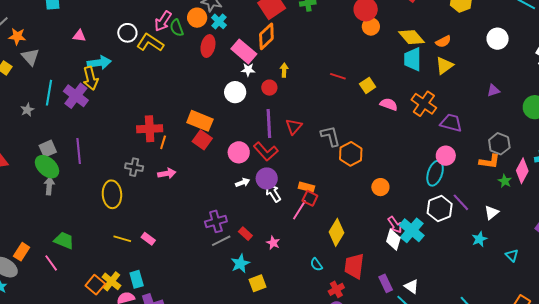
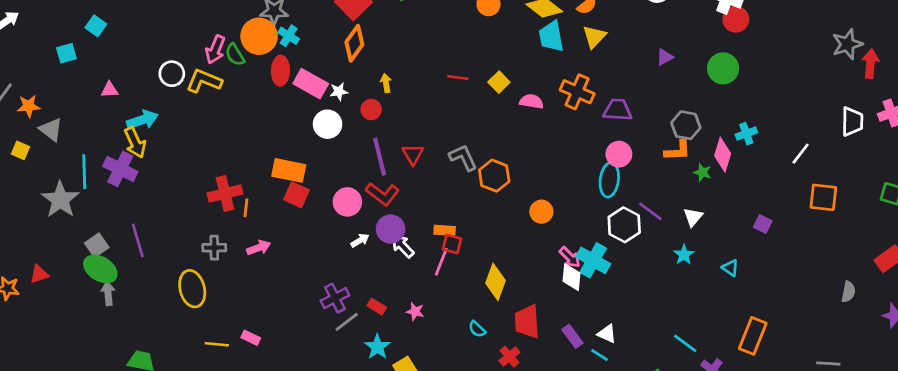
orange circle: (197, 18) -> (259, 36), size x1.4
pink rectangle: (244, 51) -> (311, 84), moved
gray star: (27, 110) -> (60, 200), size x2.0

